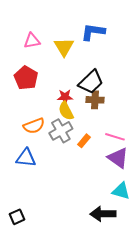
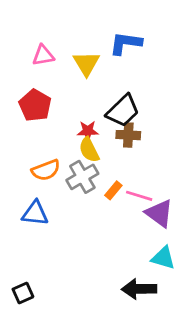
pink line: (115, 137) -> (139, 196), moved

